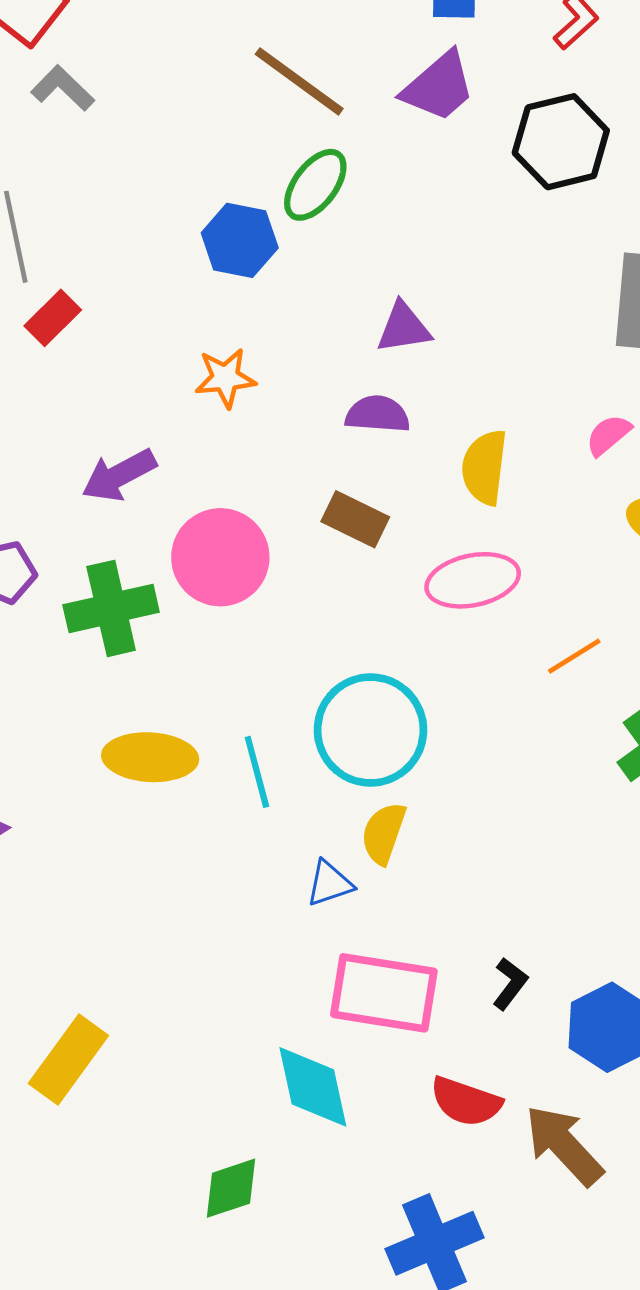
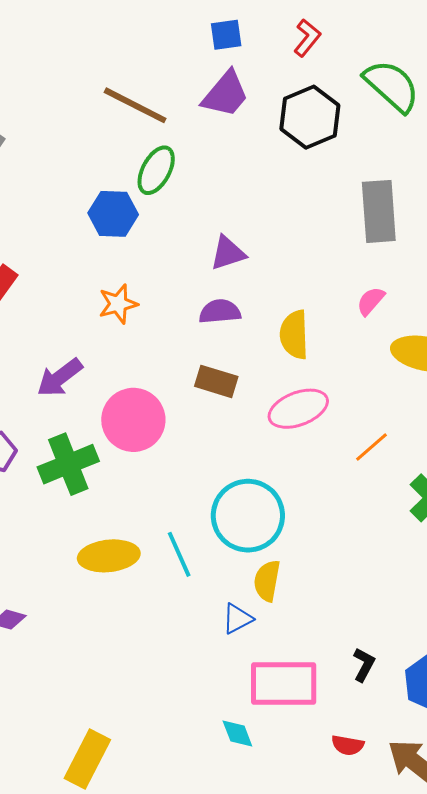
cyan diamond: (313, 1087) -> (237, 734), moved, size x0.6
red semicircle: (466, 1102) -> (348, 745), size x0.7

